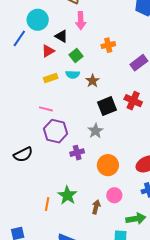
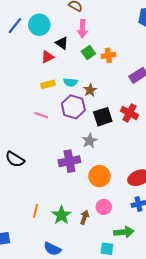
blue line: (19, 38) -> (15, 26), moved
green square: (76, 55) -> (88, 53), moved
purple hexagon: (56, 131) -> (73, 107), moved
purple cross: (77, 153) -> (69, 161), size x1.5
black semicircle: (23, 154) -> (15, 159), turned 54
green star: (67, 195) -> (61, 215), moved

